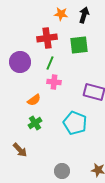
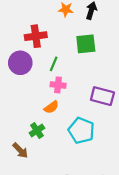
red cross: (47, 38) -> (36, 36), moved
orange semicircle: (34, 100) -> (51, 107), moved
brown arrow: (20, 150) -> (20, 150), moved

